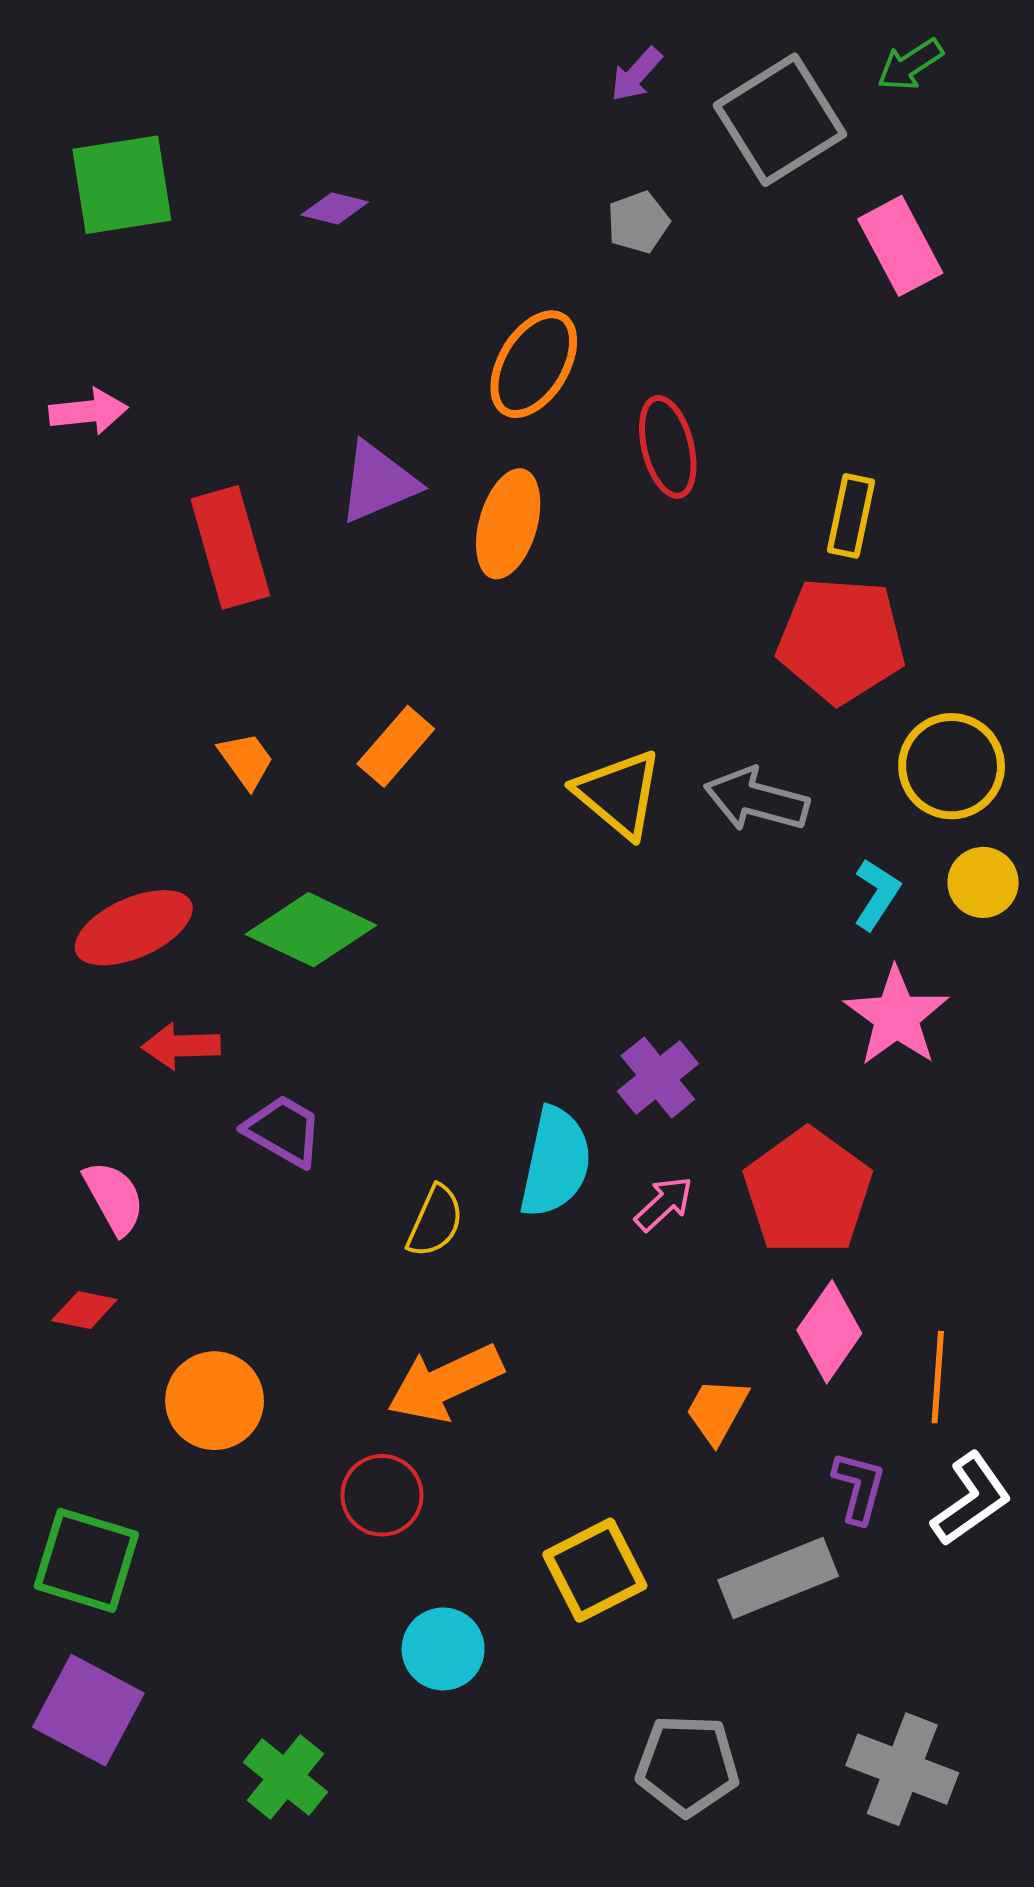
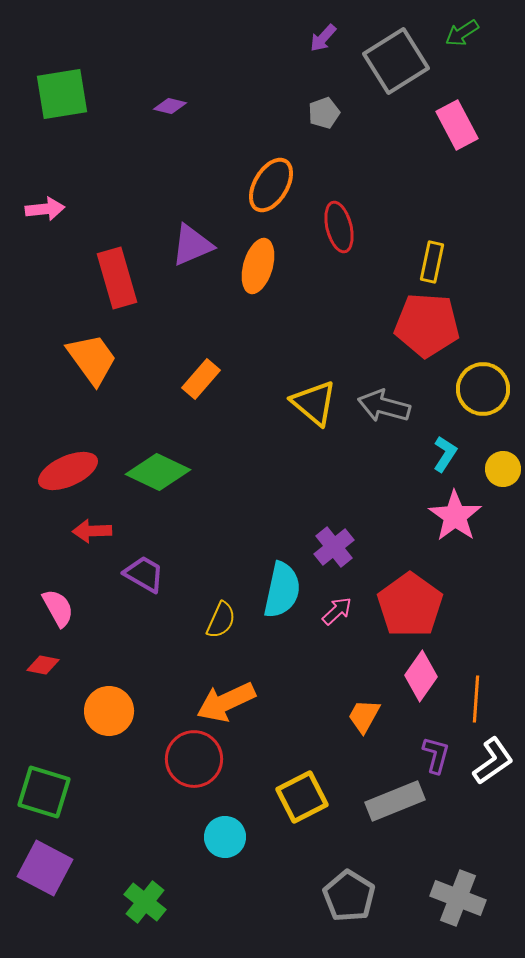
orange trapezoid: (246, 760) -> (92, 359), moved, size x1.8
yellow circle: (983, 882) -> (503, 469), moved
red circle: (382, 1495) -> (194, 759), size x1.4
gray pentagon: (687, 1765) -> (349, 896), turned 30

